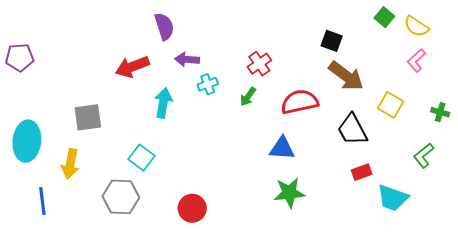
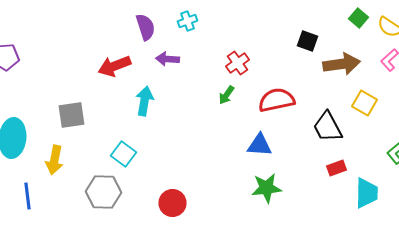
brown arrow: (346, 76) -> (342, 64), moved, turned -45
cyan cross: (208, 84) -> (188, 21), moved
cyan trapezoid: (393, 198) -> (366, 193), turned -108

